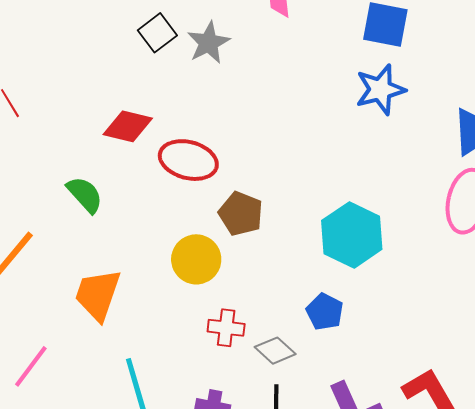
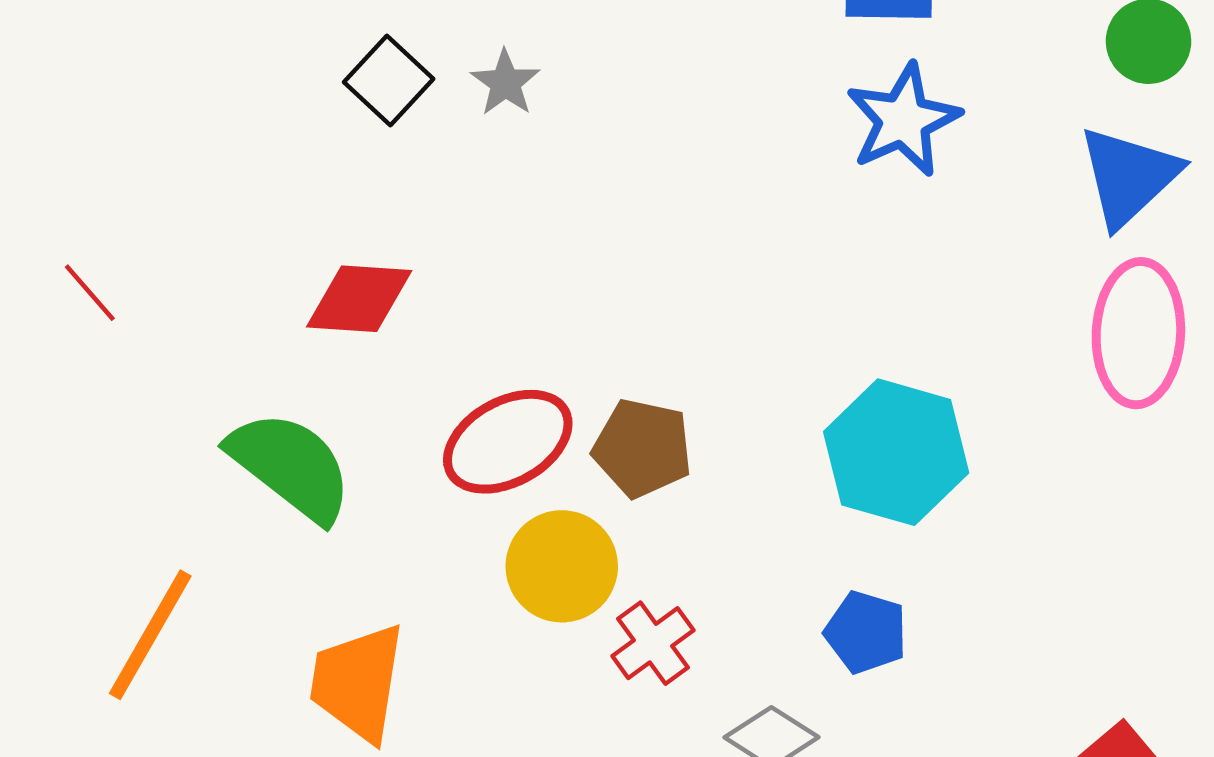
gray star: (208, 43) -> (505, 83), size x0.7
red ellipse: (188, 160) -> (508, 442), moved, turned -34
green semicircle: (85, 195) -> (291, 466), size x1.5
red cross: (226, 328) -> (653, 643), moved, turned -33

